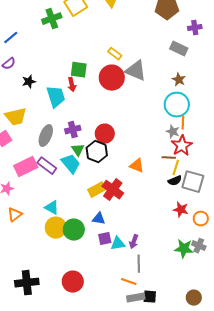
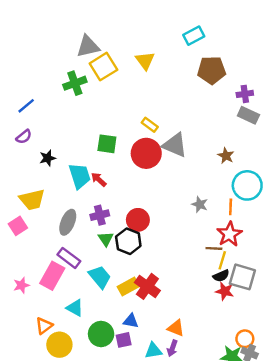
gray rectangle: (179, 49) -> (248, 115), moved
red arrow: (72, 85) -> (99, 179), moved, turned 144
cyan circle: (177, 105) -> (247, 185), moved
gray star: (173, 132) -> (200, 204), moved
cyan trapezoid: (71, 164) -> (100, 277), moved
orange triangle: (137, 166) -> (176, 328), moved
pink rectangle: (26, 167) -> (52, 276), moved, turned -35
red star: (181, 210) -> (225, 291), moved
orange triangle: (15, 215) -> (44, 326), moved
orange circle: (201, 219) -> (245, 339), moved
yellow circle: (56, 228) -> (59, 345), moved
purple square: (105, 239) -> (124, 340), moved

